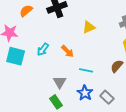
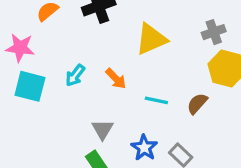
yellow triangle: (89, 27) -> (151, 39), size x1.5
cyan line: (86, 70) -> (156, 100), moved

